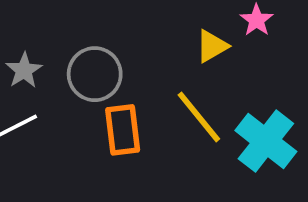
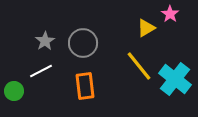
orange rectangle: (123, 130) -> (85, 86), moved

